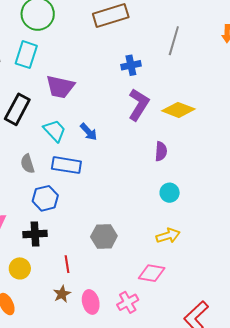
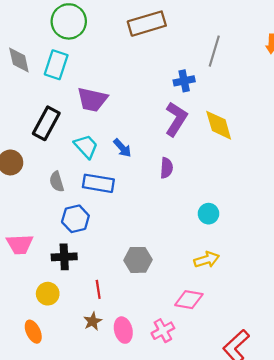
blue cross: (131, 65) -> (184, 81), moved
yellow diamond: (178, 110) -> (219, 125), turned 52
purple semicircle: (161, 151) -> (167, 168), moved

